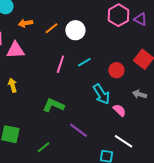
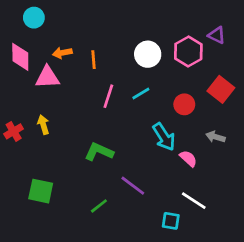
pink hexagon: (118, 15) -> (188, 51), moved
orange arrow: (25, 23) -> (62, 53), moved
orange line: (51, 28) -> (93, 60), moved, turned -56
white circle: (75, 30) -> (148, 54), moved
green line: (43, 147) -> (99, 206), moved

